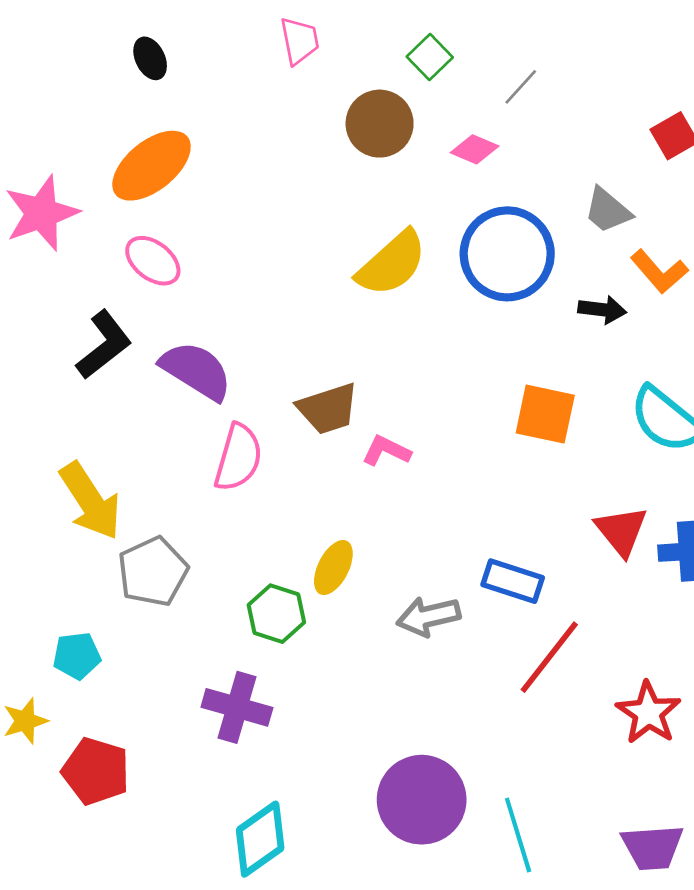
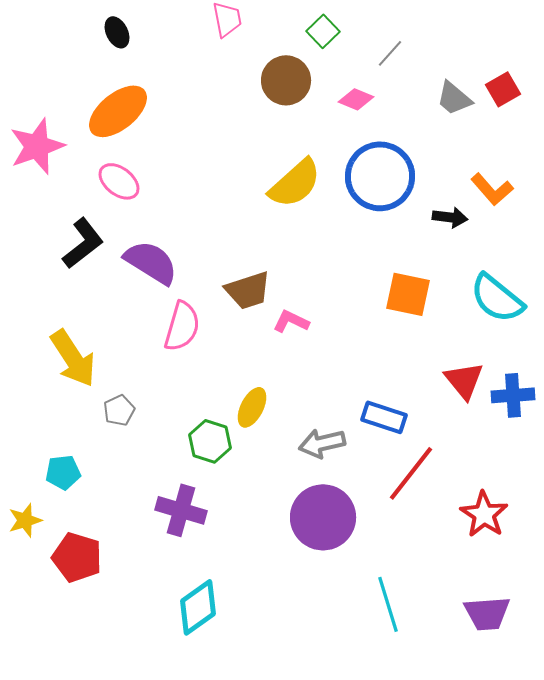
gray trapezoid: (608, 210) -> (454, 98), moved
gray pentagon: (153, 572) -> (119, 410), size x0.6
purple circle: (422, 800) -> (323, 517), moved

